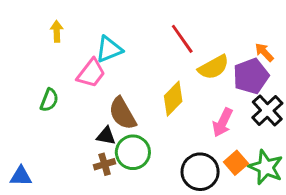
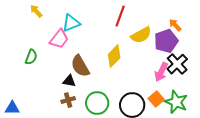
yellow arrow: (57, 31) -> (36, 11), turned -40
red line: (182, 39) -> (120, 16), turned 55
pink arrow: (222, 122) -> (161, 72), moved
green circle: (133, 152) -> (97, 103), moved

